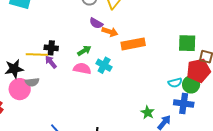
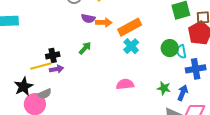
purple arrow: (51, 62) -> (56, 69), turned 136
cyan cross: (104, 65) -> (131, 46), moved, turned 35
pink semicircle: (82, 69) -> (125, 84), moved
cyan semicircle: (175, 83) -> (181, 52), turned 112
green circle: (191, 84) -> (170, 48), moved

